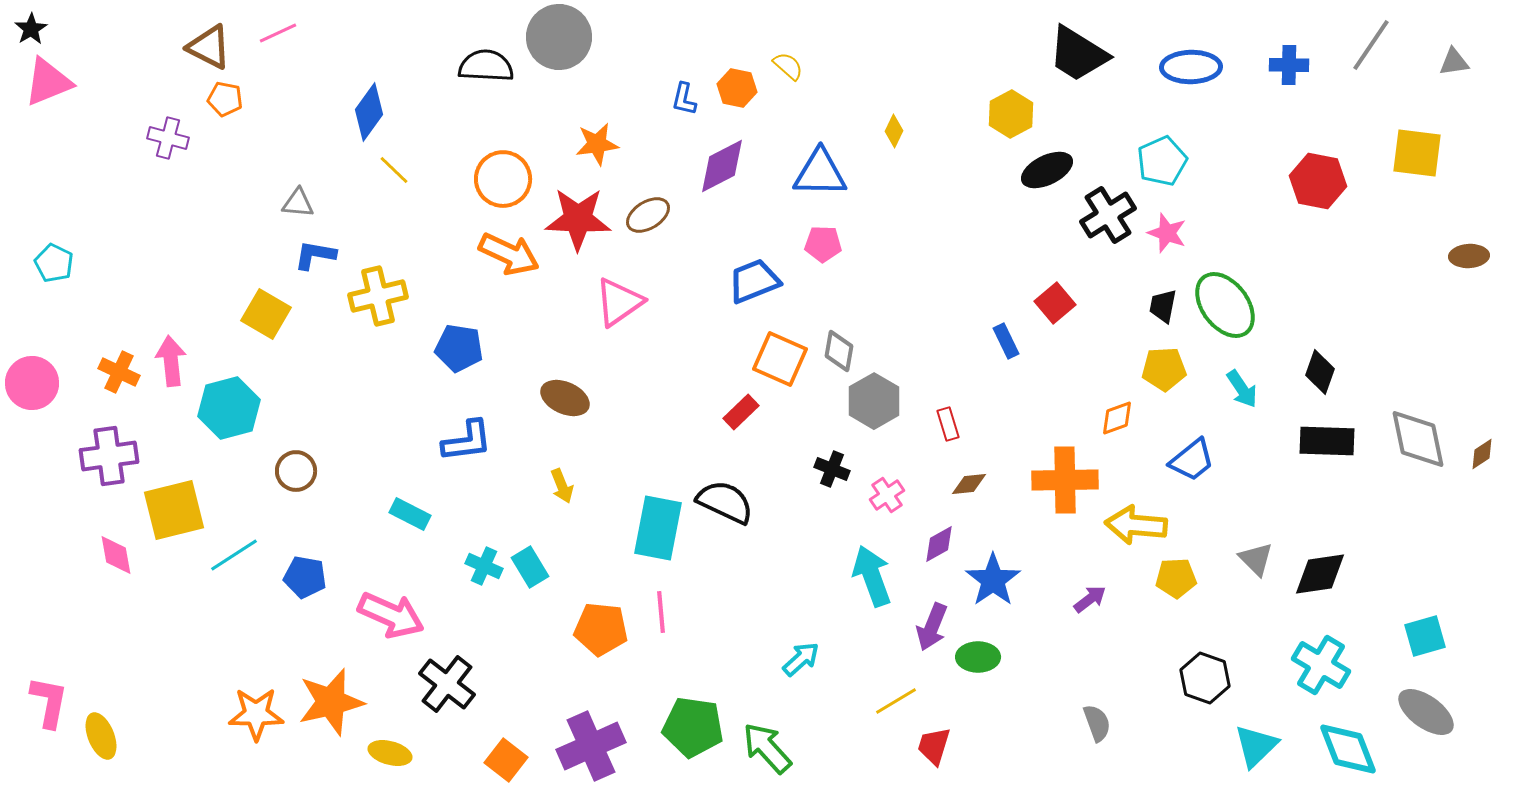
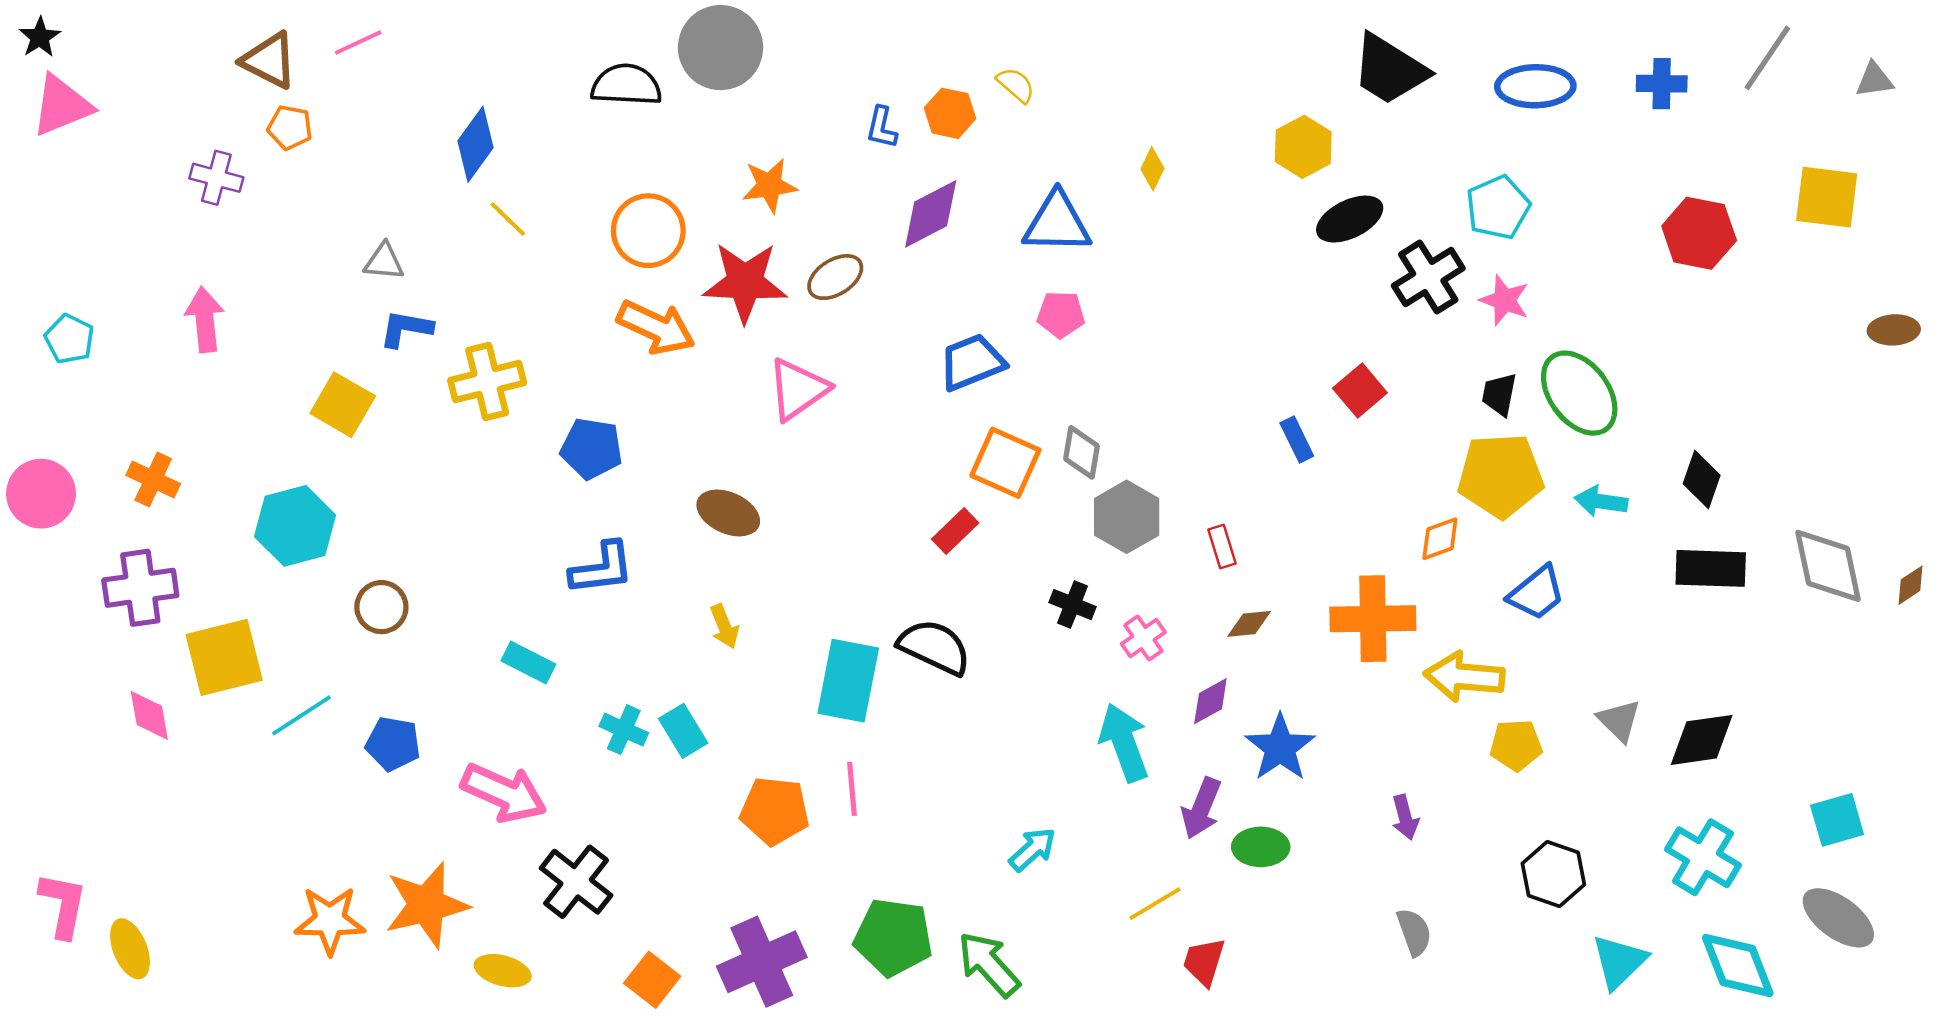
pink arrow: (171, 361) -> (205, 320), moved
yellow pentagon: (1164, 369) -> (1501, 476), size x1.5
cyan arrow: (1242, 389) -> (1601, 501), turned 132
purple arrow: (1090, 599) -> (1405, 817), moved, turned 112

